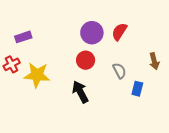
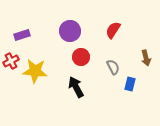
purple circle: (92, 33) -> (70, 31), moved

